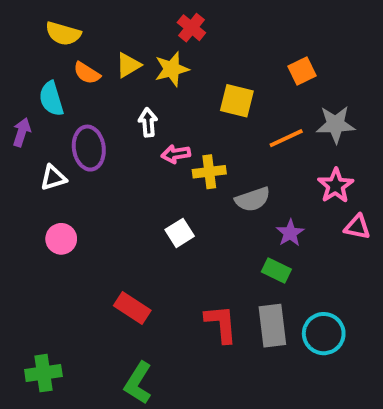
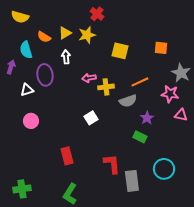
yellow semicircle: (63, 34) -> (20, 17), moved
orange square: (302, 71) -> (161, 48), moved, turned 32
white arrow: (148, 122) -> (66, 57), moved
gray star: (336, 124) -> (181, 73), moved, turned 30
orange line: (286, 138) -> (140, 82), moved
pink star: (336, 186) -> (170, 94), turned -30
red rectangle: (132, 308) -> (67, 156), turned 42
gray rectangle: (272, 326) -> (132, 181), moved

